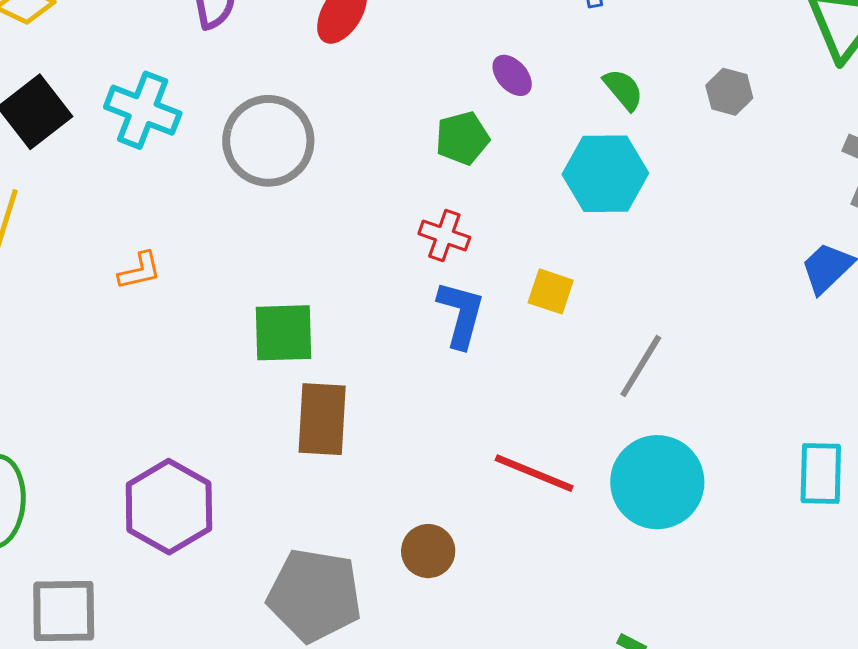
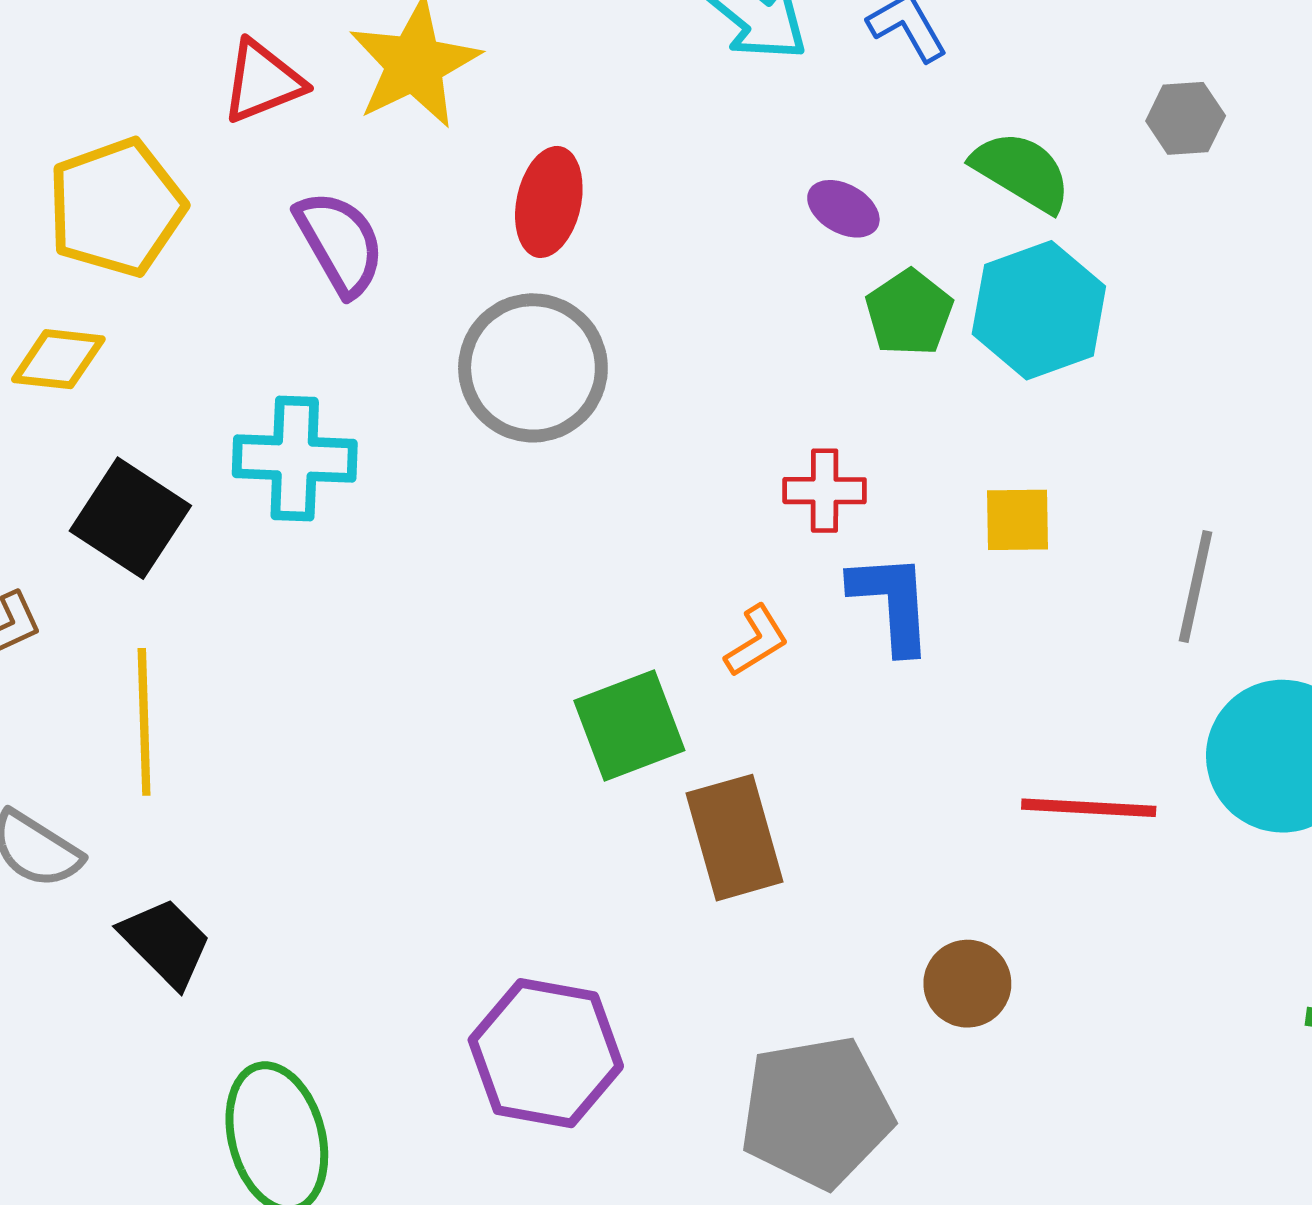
green semicircle: (623, 90) -> (1022, 171), size x1.4
green pentagon: (462, 138) -> (909, 313), moved
gray circle: (268, 141) -> (533, 368), moved
orange L-shape: (140, 271) -> (757, 641), moved

